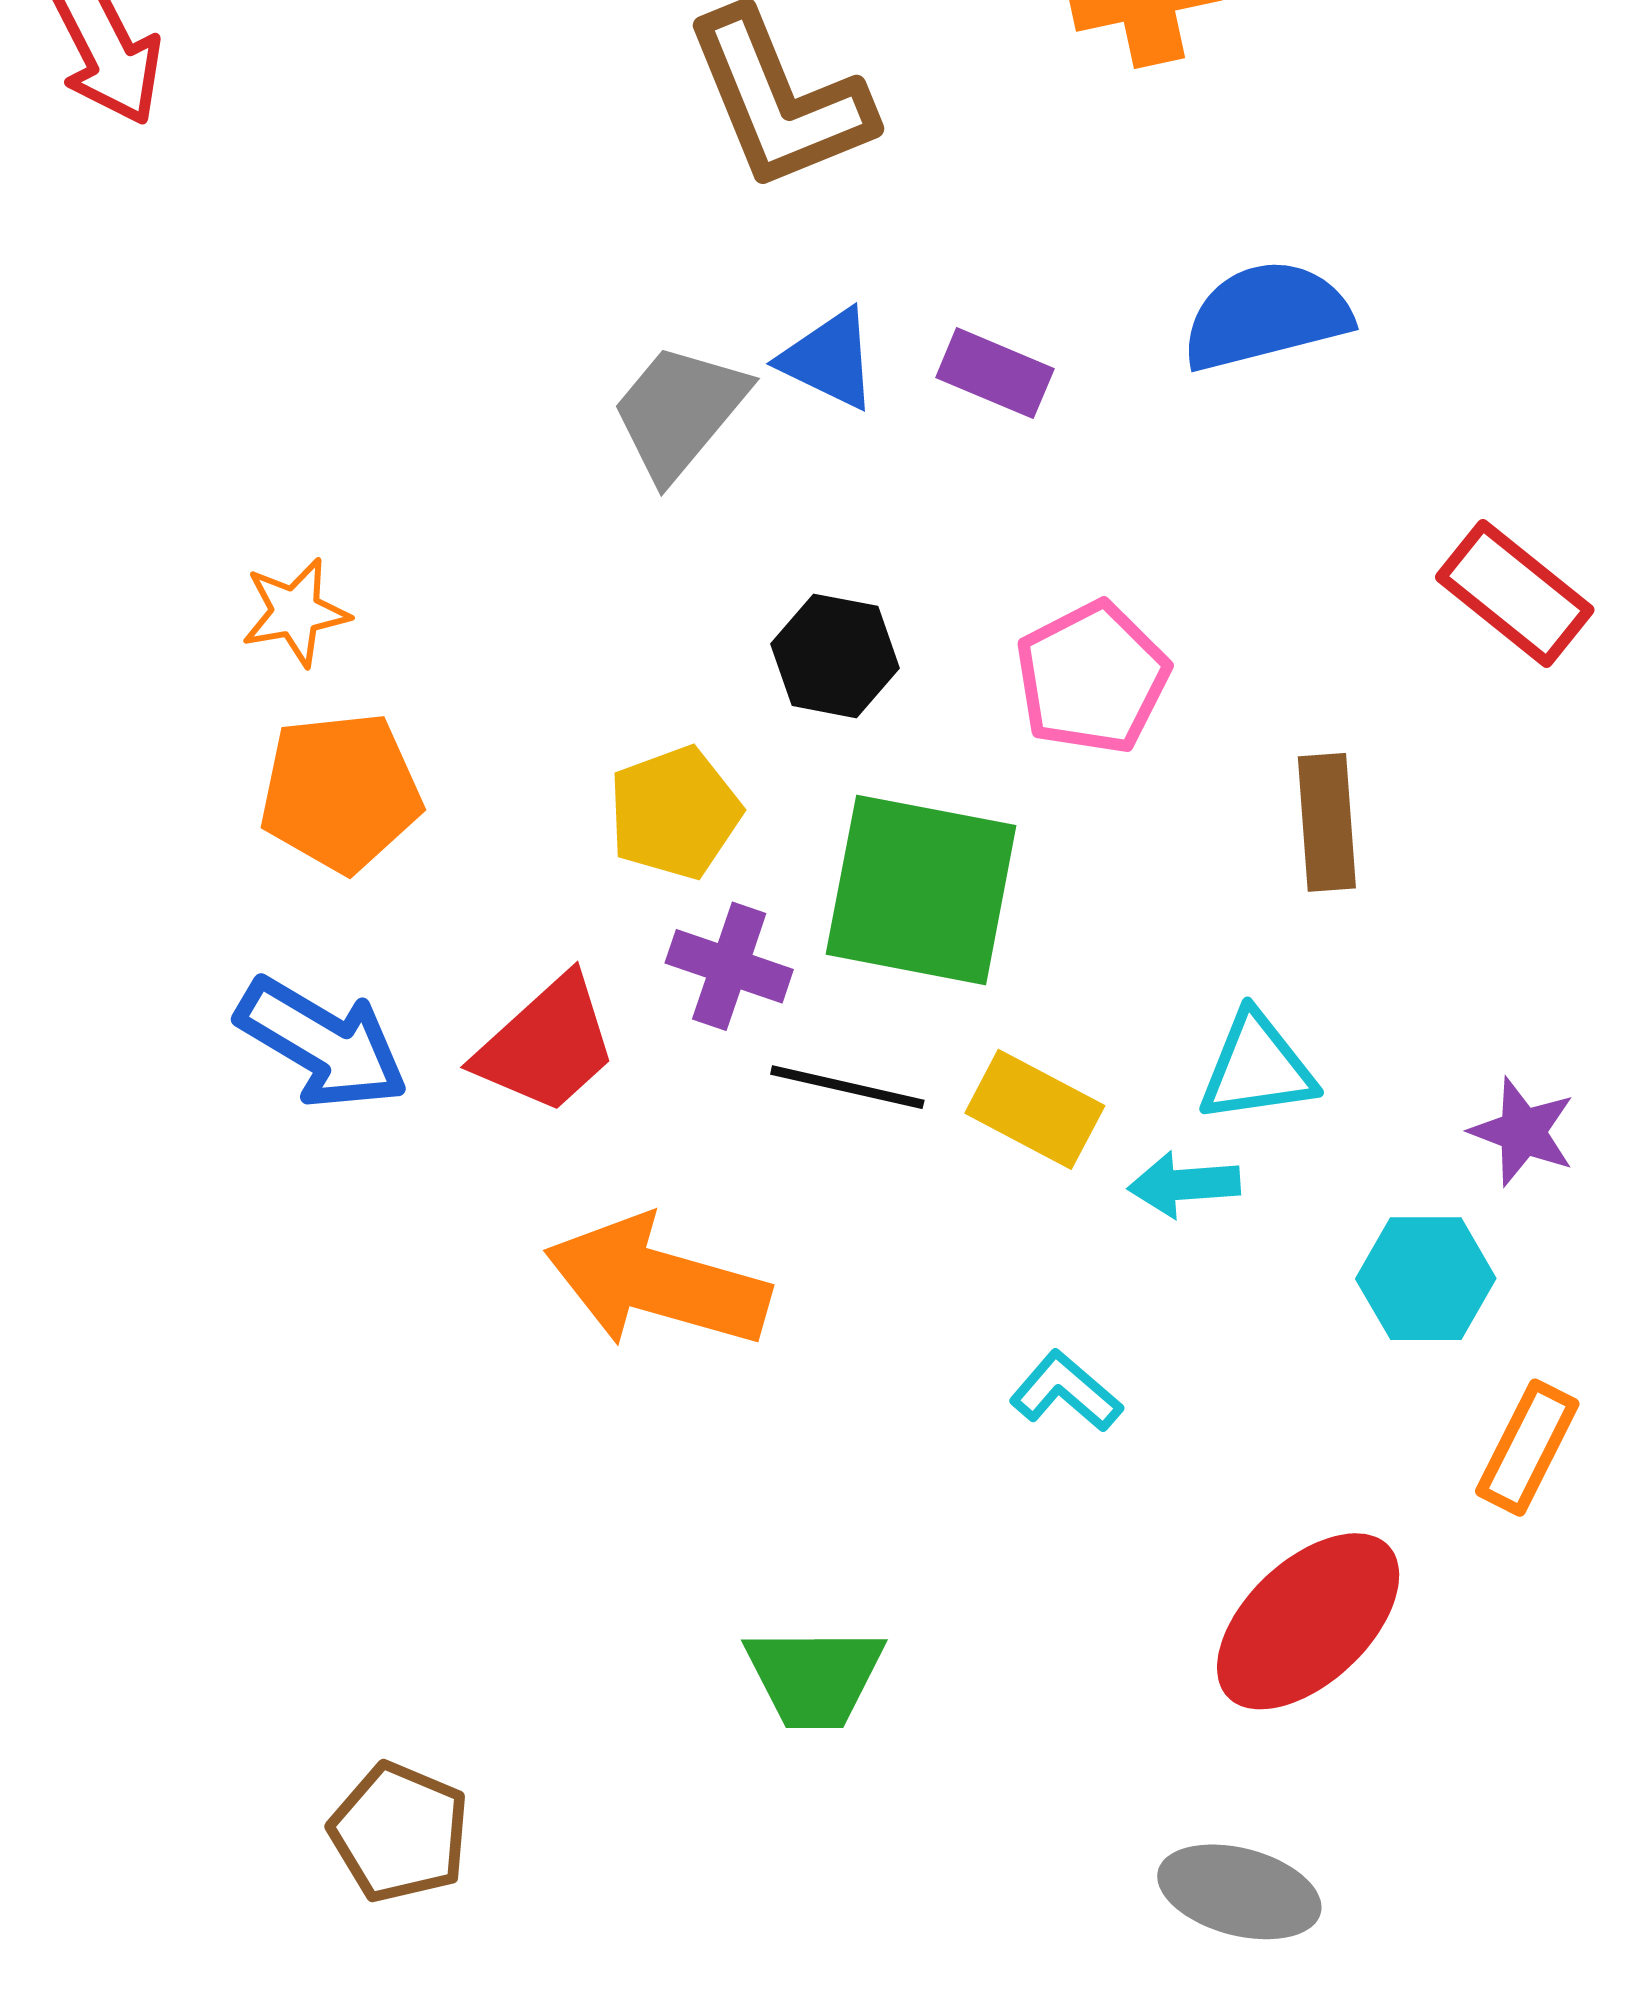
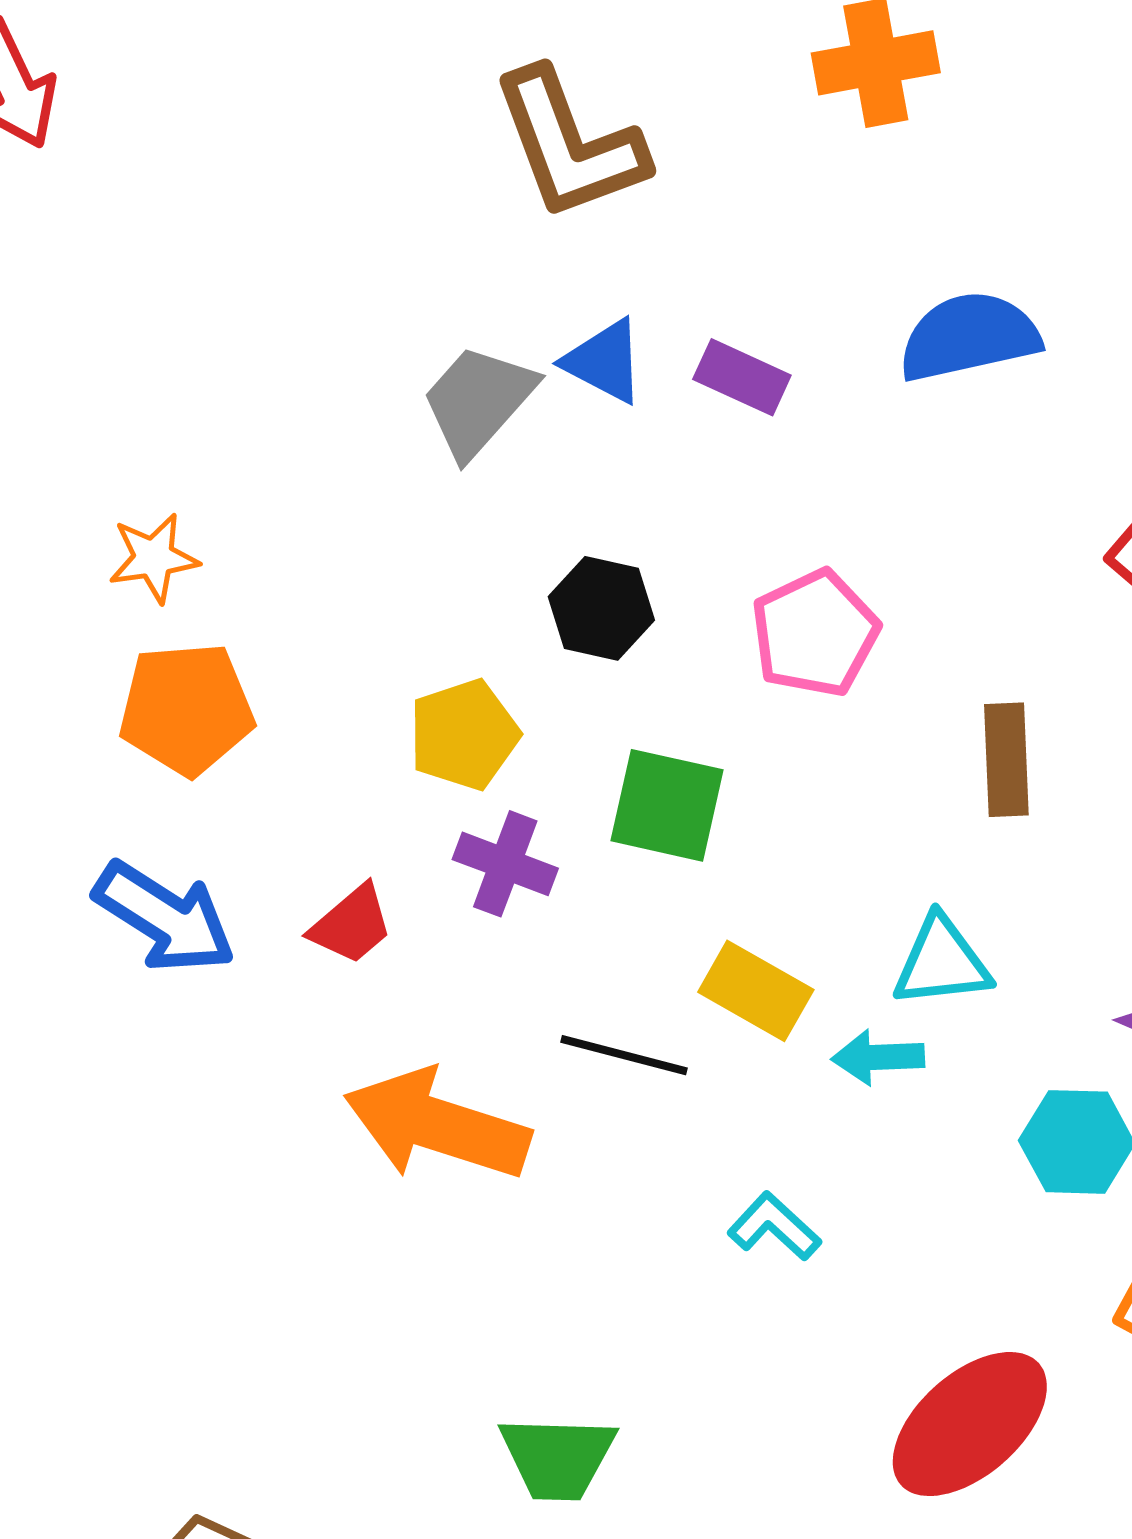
green square: (921, 890) -> (667, 805), size x0.7
red trapezoid: (547, 1045) -> (351, 925), size x0.7
black line: (847, 1087) -> (624, 1055), moved

